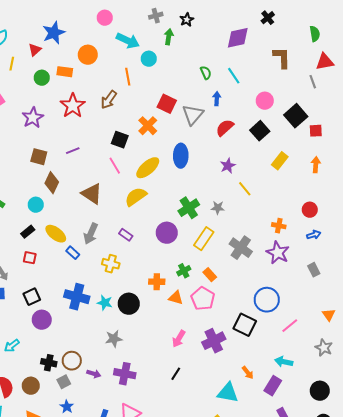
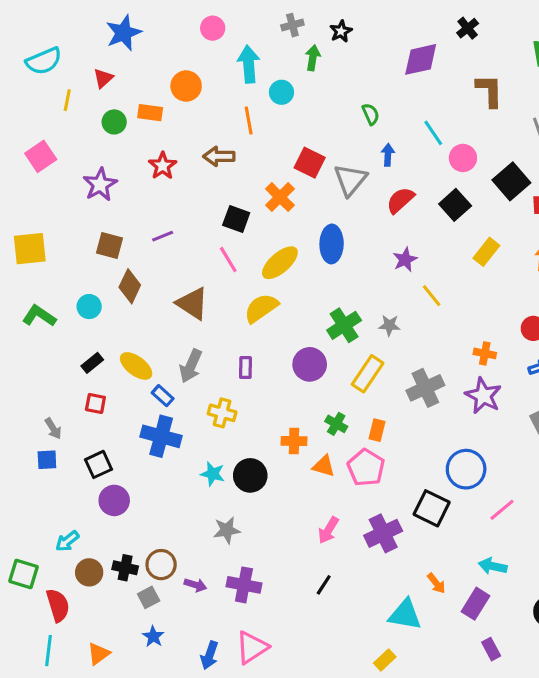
blue star: (54, 33) -> (124, 33), moved
cyan arrow: (128, 41) -> (249, 64), turned -120
cyan line: (234, 76) -> (433, 133), moved
brown arrow: (109, 100) -> (219, 156), turned 54
red star: (73, 106) -> (163, 166), size x0.7
cyan circle: (36, 205) -> (89, 307), moved
purple rectangle: (126, 235) -> (246, 368), turned 56
gray cross: (241, 248) -> (425, 388), turned 30
green cross: (184, 271) -> (336, 424), turned -32
orange rectangle: (210, 275) -> (377, 430), turned 56
blue cross: (77, 297) -> (161, 436), moved
brown circle: (31, 386) -> (89, 572), moved

